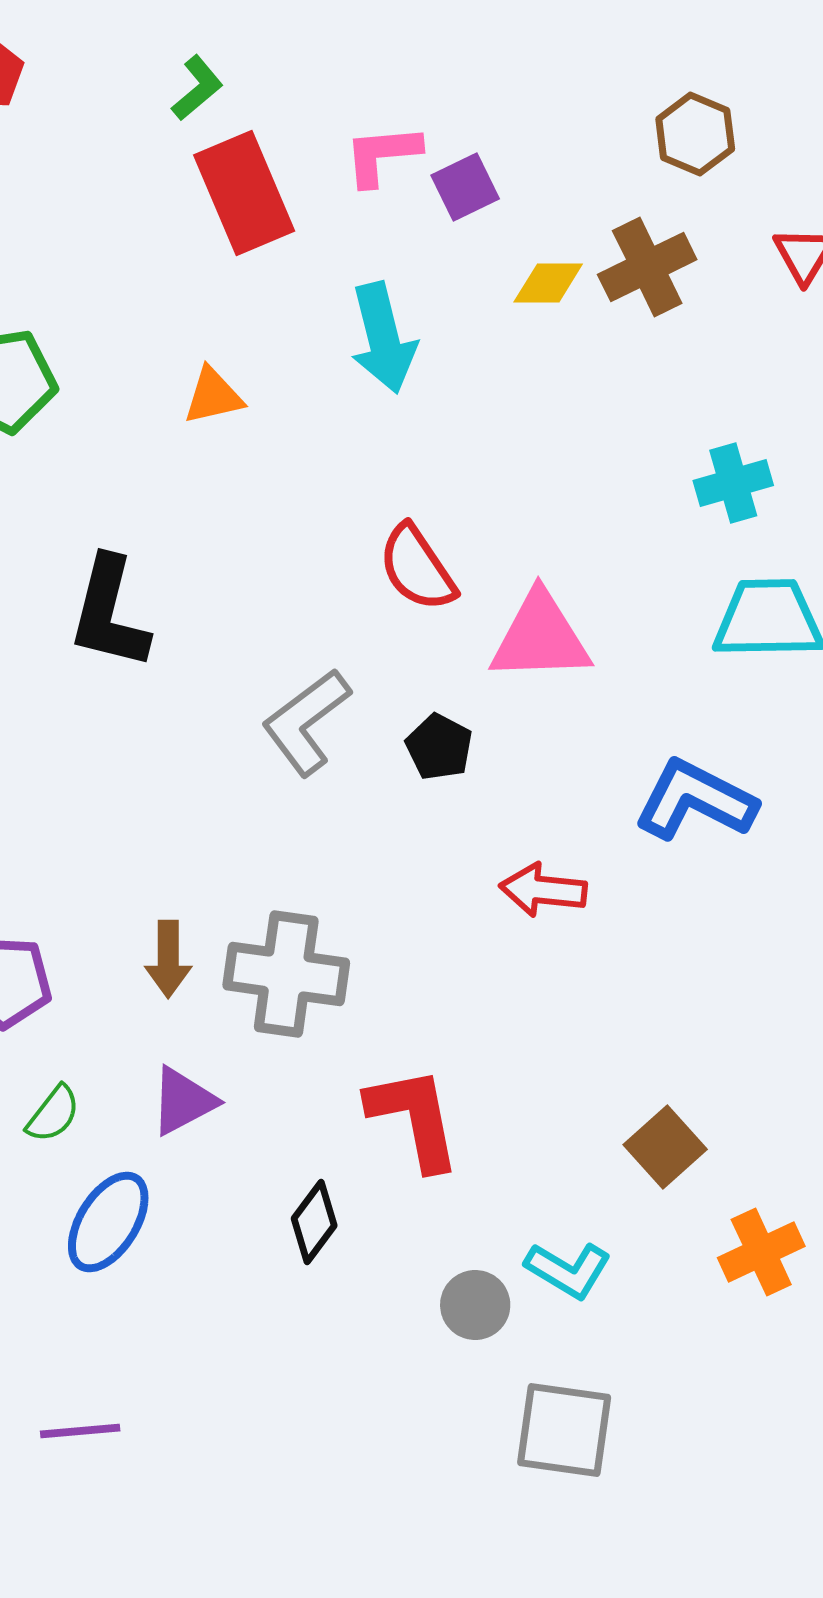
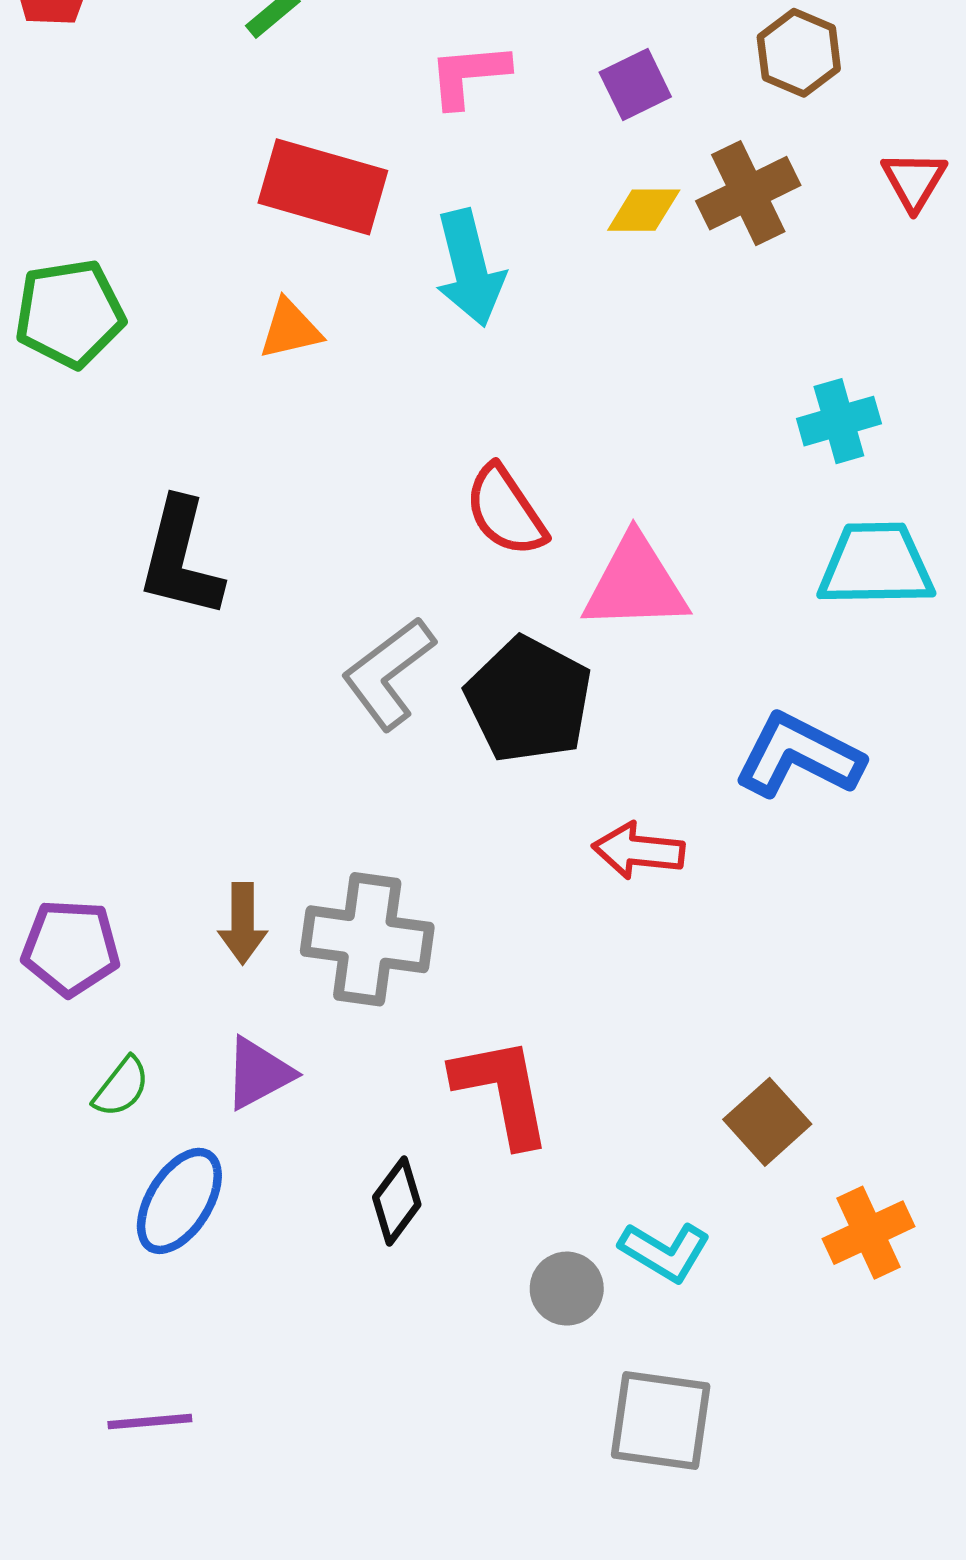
purple square: (465, 187) -> (635, 84), moved
red rectangle: (244, 193) -> (323, 187), moved, turned -51
black pentagon: (439, 747) -> (529, 700), size x1.8

